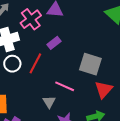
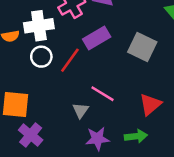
purple rectangle: (54, 43) -> (97, 38), size x1.5
gray square: (90, 64) -> (142, 47), moved

